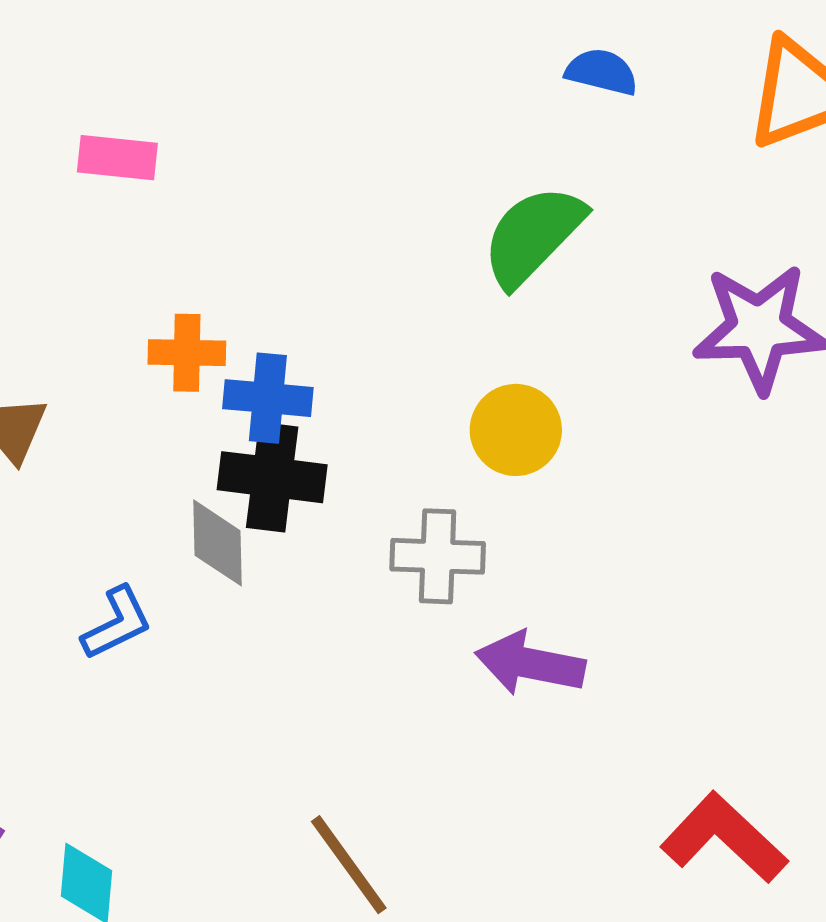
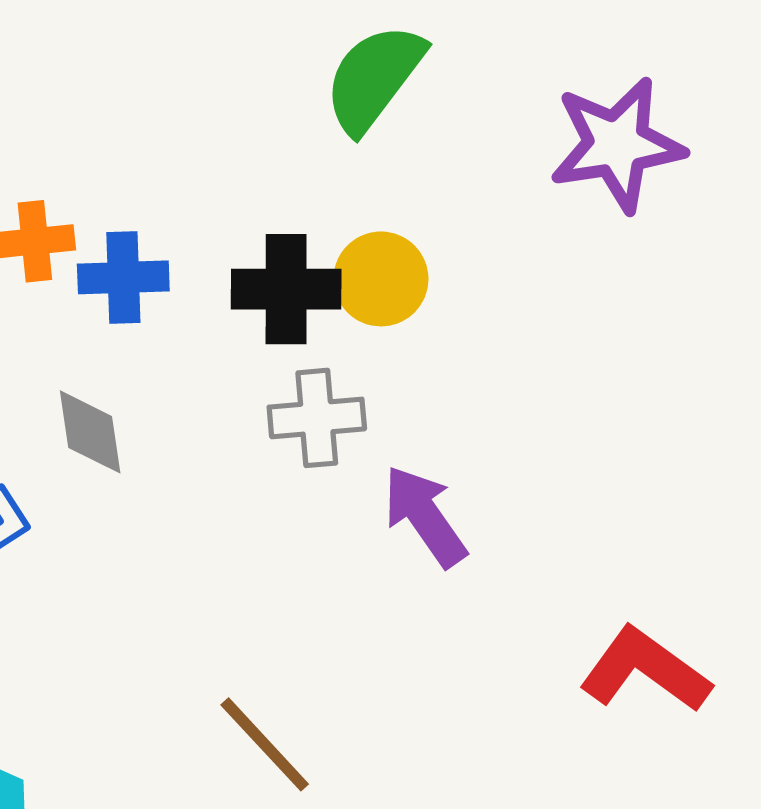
black cross: (272, 477) -> (286, 289), moved
purple arrow: (530, 664) -> (425, 516), turned 51

